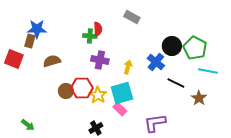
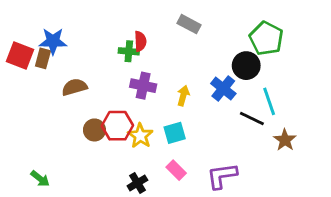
green pentagon: (195, 48) -> (266, 38), moved
red square: (14, 59) -> (20, 56), moved
cyan line: (208, 71) -> (269, 101), moved, turned 60
cyan square: (122, 93) -> (175, 133), size x0.7
pink rectangle: (120, 109) -> (176, 170), moved

